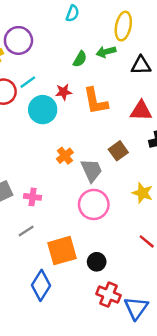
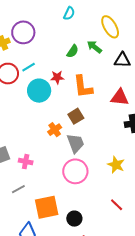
yellow ellipse: (123, 26) -> (110, 27), turned -45
green arrow: (106, 52) -> (94, 47), turned 49
brown square: (118, 151) -> (76, 116), moved

